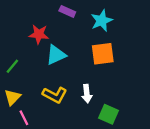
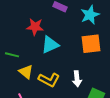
green line: (12, 66) -> (12, 55), turned 64
yellow triangle: (12, 97) -> (26, 72), moved, turned -35

